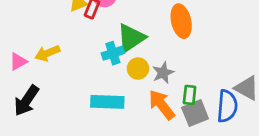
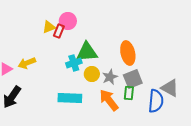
orange ellipse: (181, 21) -> (128, 53), moved
green triangle: (131, 38) -> (87, 52), turned 30
gray square: (195, 113) -> (133, 79), moved

